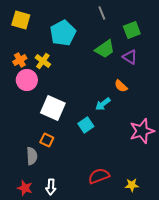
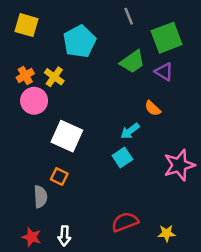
green square: (132, 30) -> (167, 38), size x1.4
cyan square: (86, 125) -> (122, 158), moved

